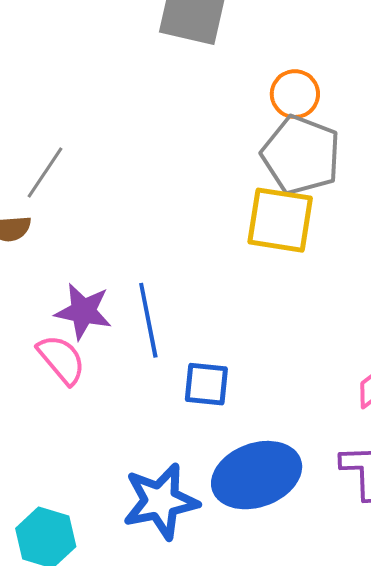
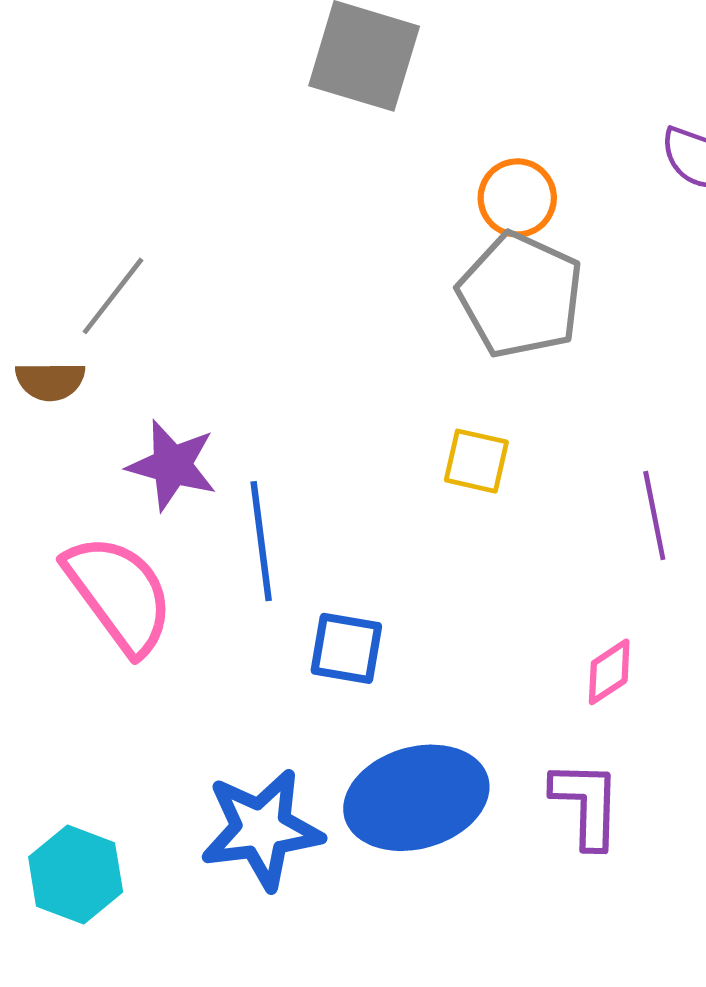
yellow square: (280, 220) -> (476, 461), moved, size x0.6
purple star: (83, 311) -> (172, 465), moved
pink semicircle: (61, 359) -> (119, 594), size x1.5

